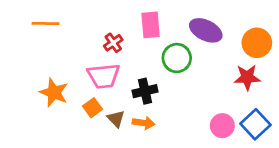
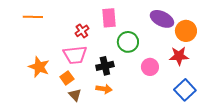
purple ellipse: (206, 30) -> (162, 19), moved
brown triangle: (116, 119) -> (75, 95), moved
pink circle: (222, 126) -> (150, 67), moved

